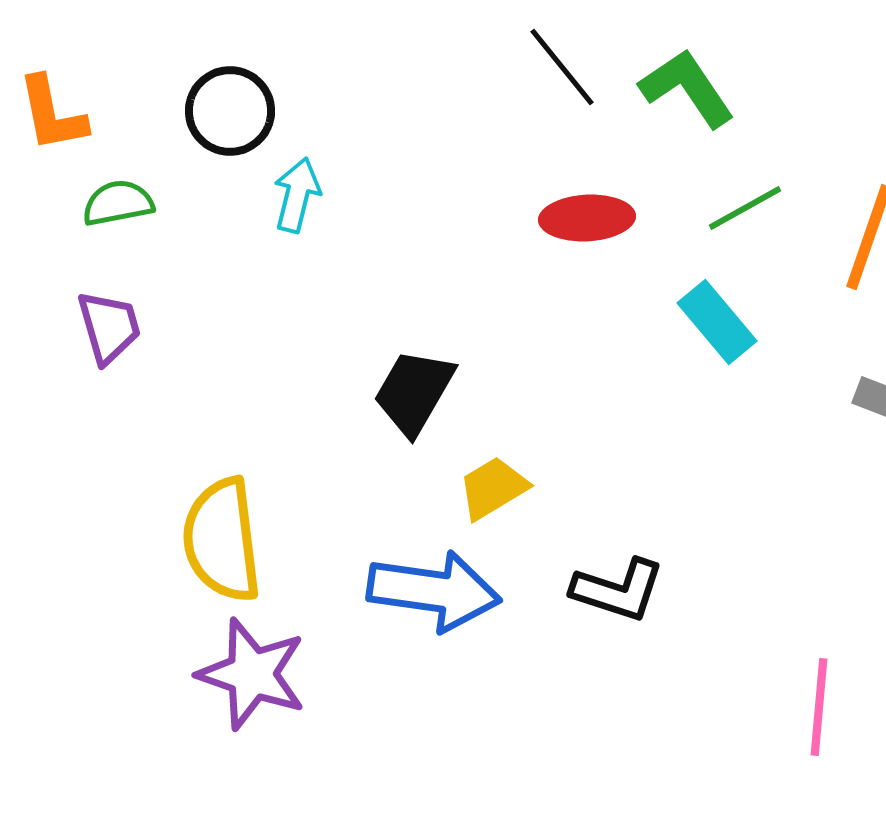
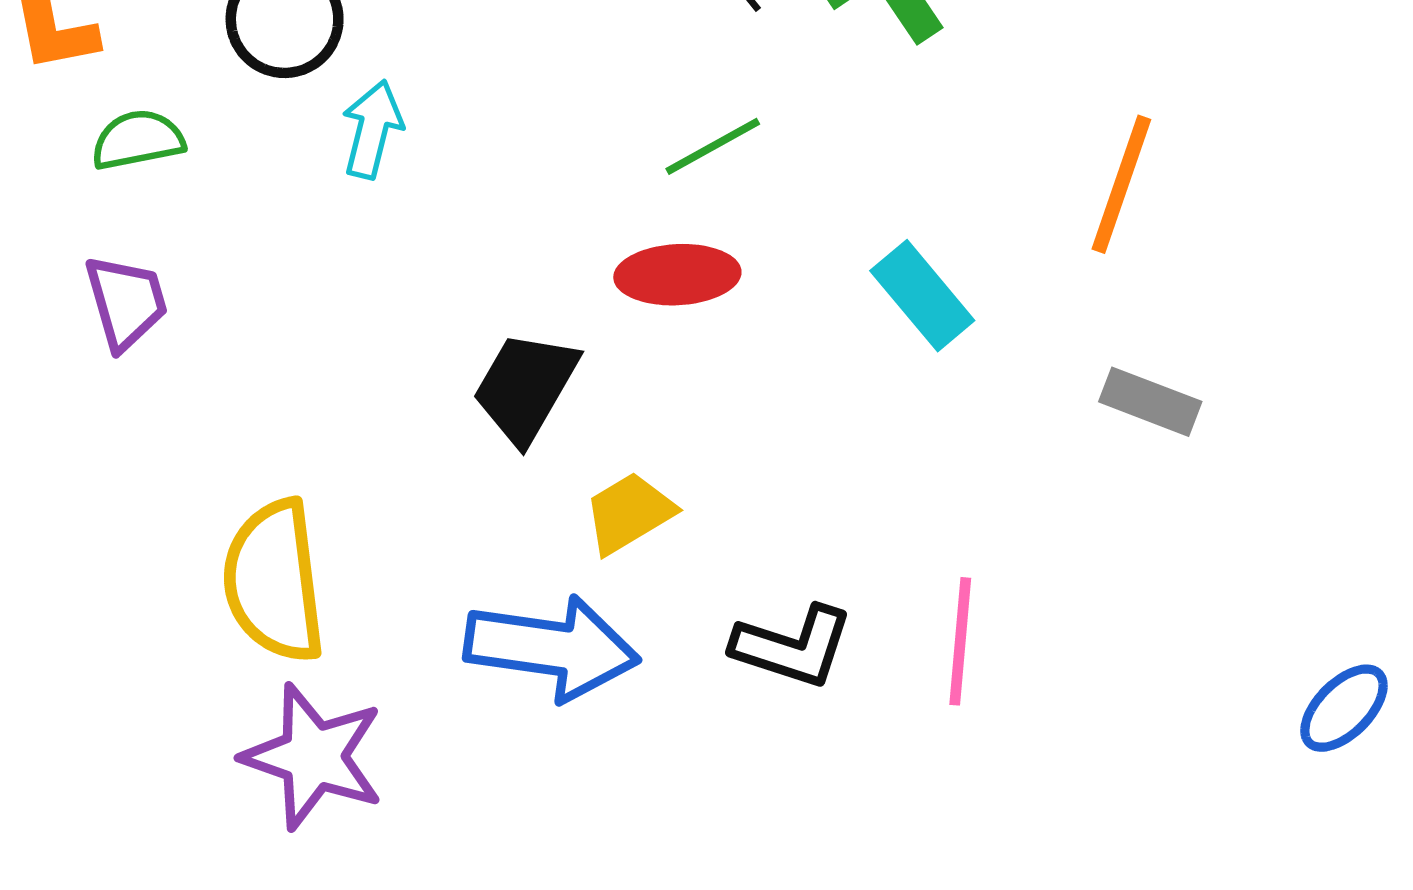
green line: (745, 208) -> (713, 146), moved
red ellipse: (587, 218) -> (677, 275), moved
pink line: (819, 707) -> (960, 641), moved

